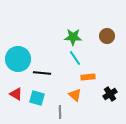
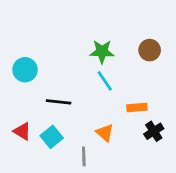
cyan circle: (18, 59) -> (25, 70), moved, size x0.7
orange rectangle: (88, 77) -> (137, 107), moved
cyan square: (37, 98) -> (52, 137), turned 35

